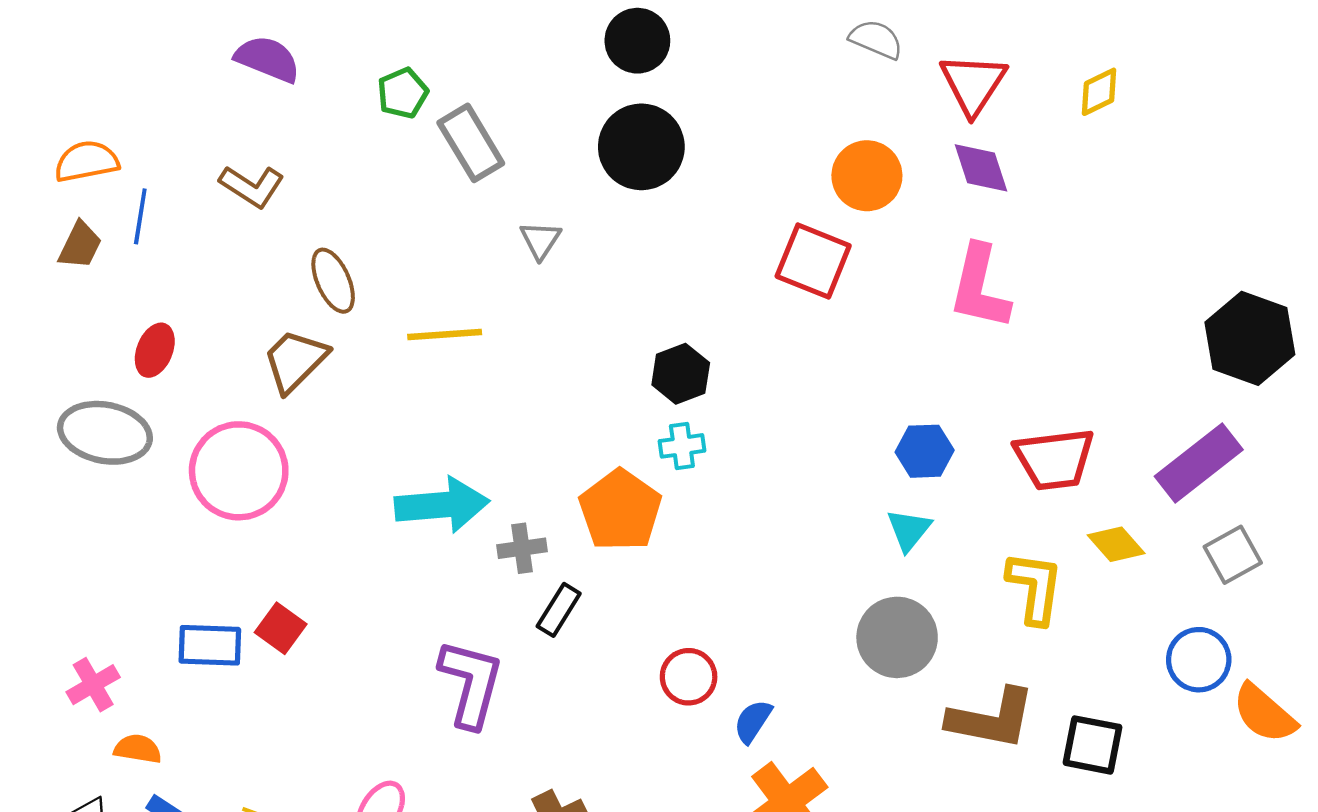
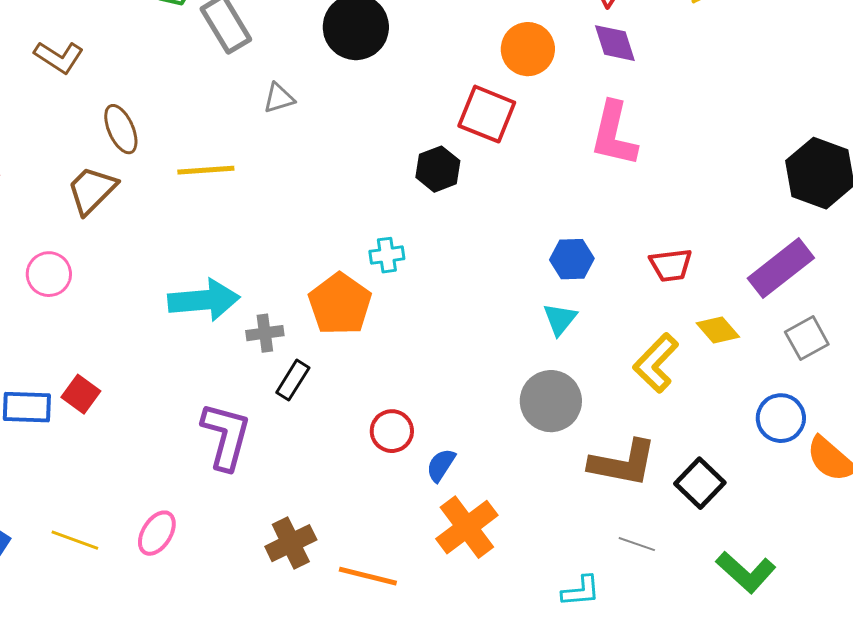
gray triangle: (540, 240) -> (279, 98), turned 40
black hexagon: (681, 374) -> (438, 169), moved
red trapezoid: (1054, 459) -> (671, 265), size x0.7
pink circle: (239, 471) -> (49, 274), size x0.6
yellow L-shape: (1035, 588) -> (656, 363), turned -144
black square: (1092, 745) -> (700, 483), turned 33

